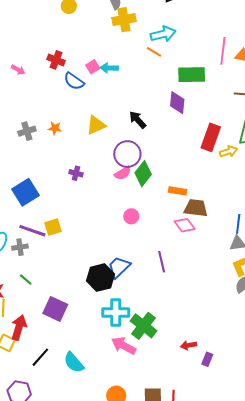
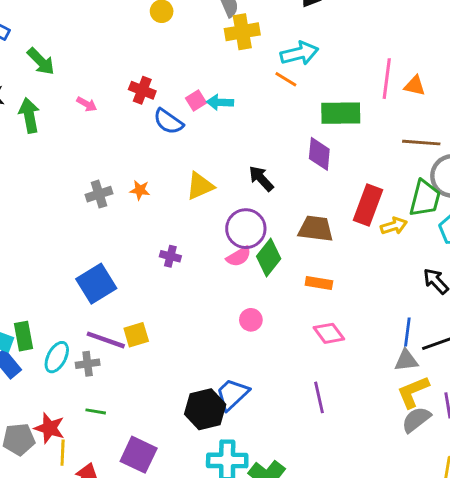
brown trapezoid: (196, 208) -> (316, 229), moved
purple line: (162, 262) -> (319, 397), moved
green line: (26, 280) -> (96, 411), turned -32

